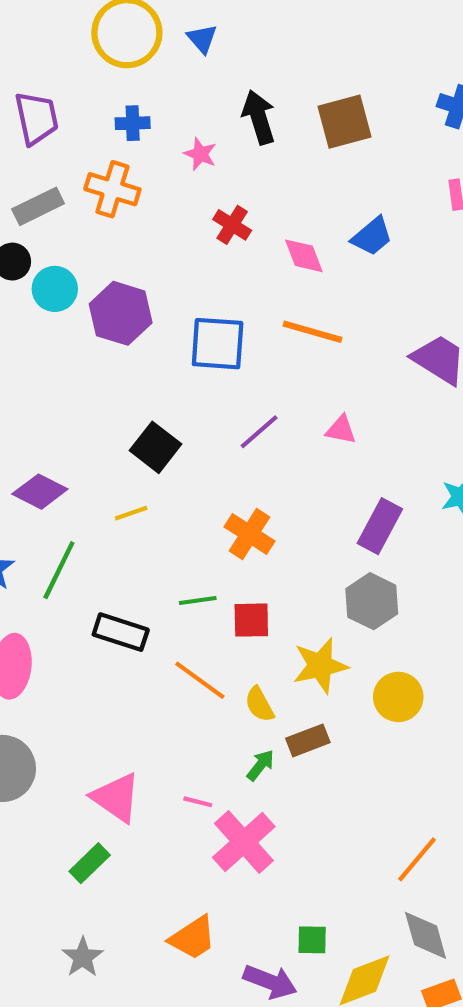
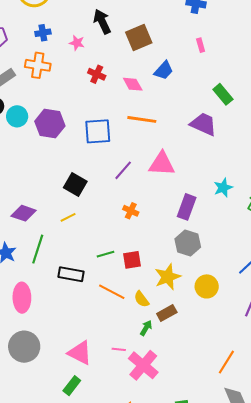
brown square: (345, 122) -> (139, 37), moved
pink triangle: (341, 430) -> (162, 164), size x1.8
orange cross: (250, 534) -> (131, 211), moved, size x0.7

